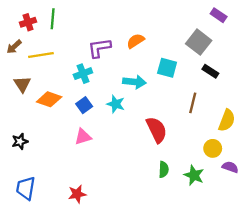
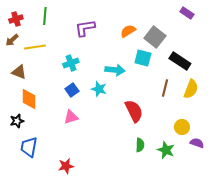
red cross: (28, 22) -> (16, 19), moved
orange semicircle: (136, 41) -> (128, 31), moved
gray square: (199, 42) -> (155, 37), moved
purple L-shape: (99, 48) -> (85, 28), moved
black rectangle: (210, 71) -> (180, 61), size x1.5
brown triangle: (22, 84) -> (19, 72), turned -35
orange diamond: (49, 99) -> (29, 99), moved, turned 70
yellow semicircle: (227, 120) -> (191, 89), moved
blue trapezoid: (26, 188) -> (29, 147), moved

